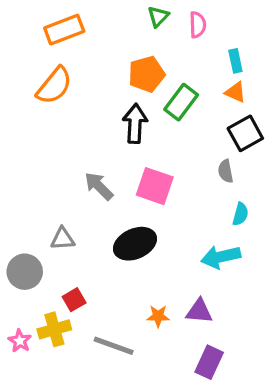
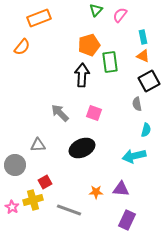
pink semicircle: (198, 25) -> (120, 15), turned -140
orange semicircle: (54, 86) -> (22, 47), moved, size x0.7
green rectangle: (181, 102) -> (110, 62), turned -45
pink square: (155, 186) -> (94, 113), size x0.7

